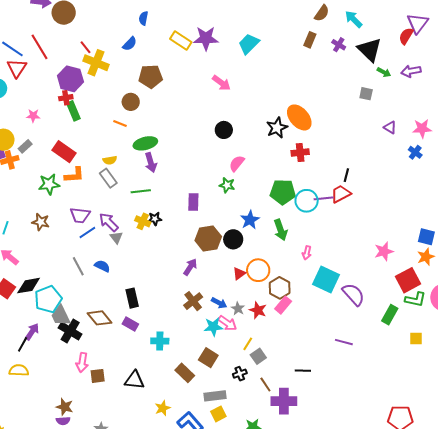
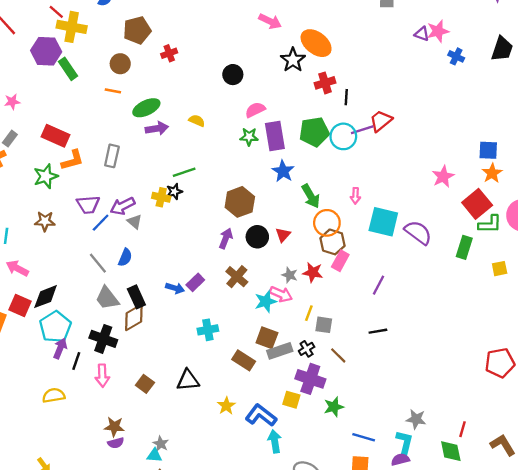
pink arrow: (221, 83) -> (270, 21), moved
red cross: (66, 98) -> (169, 53), moved
green rectangle: (73, 111) -> (68, 69), moved
pink star: (422, 129) -> (438, 31), moved
yellow semicircle: (110, 160) -> (197, 121), moved, turned -136
purple arrow: (151, 163) -> (157, 128), turned -72
pink semicircle: (237, 163) -> (255, 110), turned 36
black line: (346, 175) -> (346, 97), moved
gray rectangle: (108, 178) -> (112, 156), turned 60
green line: (141, 191) -> (184, 172), moved
purple rectangle: (193, 202) -> (275, 136), moved, size x1.4
purple arrow: (109, 222) -> (123, 206), turned -60
green arrow: (281, 230) -> (311, 196), moved
black circle: (233, 239) -> (257, 237), moved
blue semicircle: (102, 266) -> (125, 257), turned 98
orange circle: (258, 270) -> (327, 223), moved
black rectangle: (132, 298) -> (136, 297), moved
cyan pentagon: (48, 299) -> (55, 327), moved
blue arrow: (219, 303) -> (175, 288), moved
gray trapezoid: (61, 316) -> (107, 298), moved
brown diamond: (100, 318) -> (134, 317), turned -70
purple rectangle: (130, 324) -> (195, 282), moved, turned -63
purple line: (344, 342) -> (379, 285), moved, turned -66
black line: (23, 344) -> (76, 361), moved
gray square: (258, 356) -> (324, 325), turned -35
pink arrow: (82, 362) -> (102, 376), moved
brown square: (98, 376) -> (145, 384), turned -35
gray rectangle: (215, 396) -> (280, 351), moved
purple cross: (284, 401) -> (310, 379), moved, turned 30
yellow square: (218, 414) -> (291, 400), turned -35

